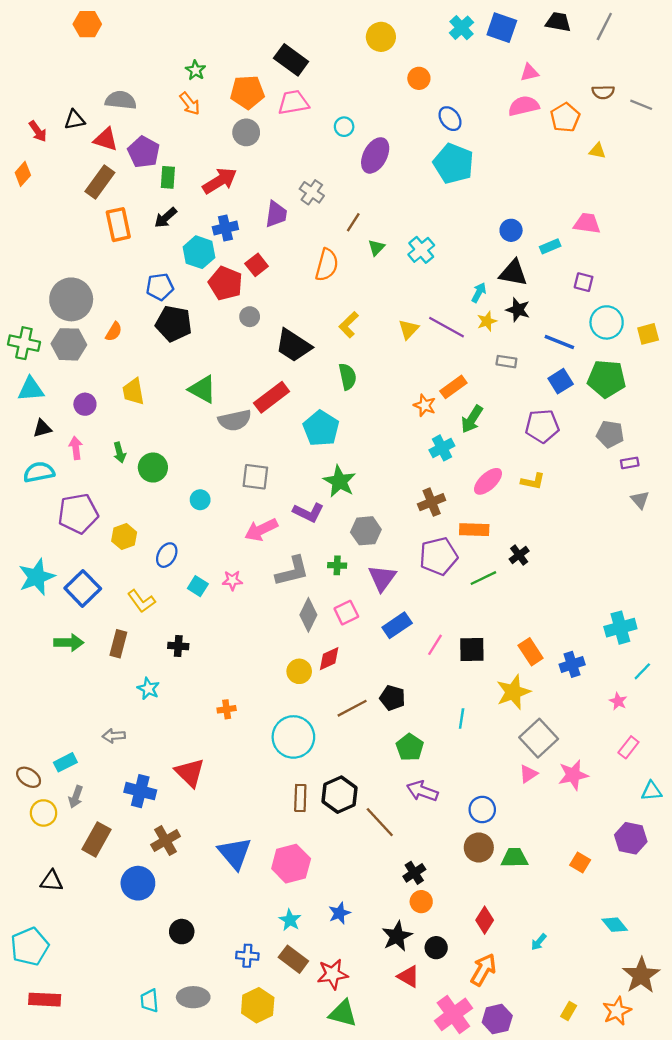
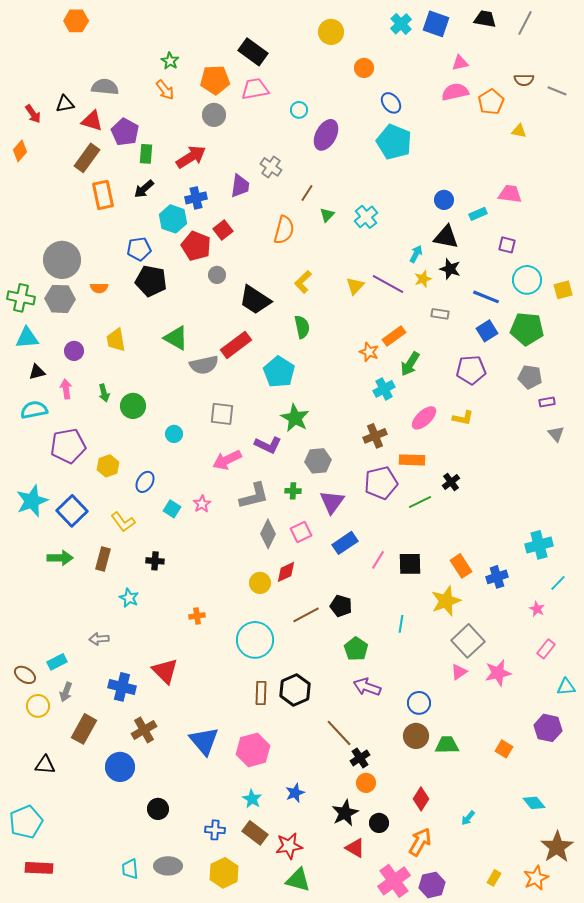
orange semicircle: (114, 332) -> (99, 288), turned 60
pink star: (232, 580) -> (202, 504), turned -30
brown line: (380, 822) -> (339, 733), moved

